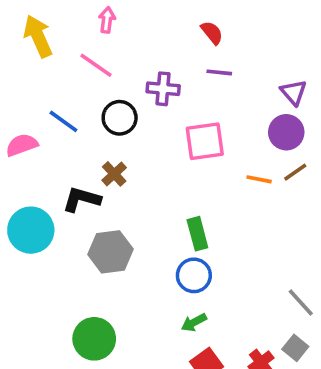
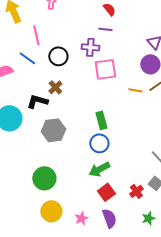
pink line: (96, 65) -> (36, 35), moved, turned 42
purple line: (219, 72) -> (105, 29), moved
purple cross: (163, 89) -> (90, 47), moved
green arrow: (194, 322) -> (99, 169), size x1.5

